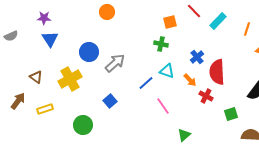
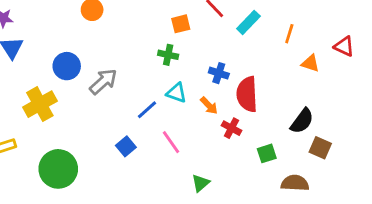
blue cross: (197, 57) -> (219, 73), turned -32
blue square: (110, 101) -> (126, 146), moved
green circle: (83, 125) -> (58, 169), size x1.4

